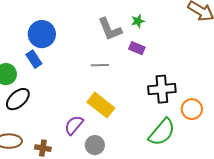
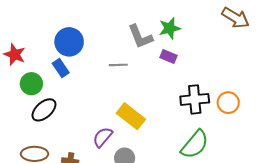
green star: (138, 21) -> (170, 28), size x1.5
gray line: (100, 65) -> (118, 65), moved
orange circle: (192, 109) -> (228, 103), moved

